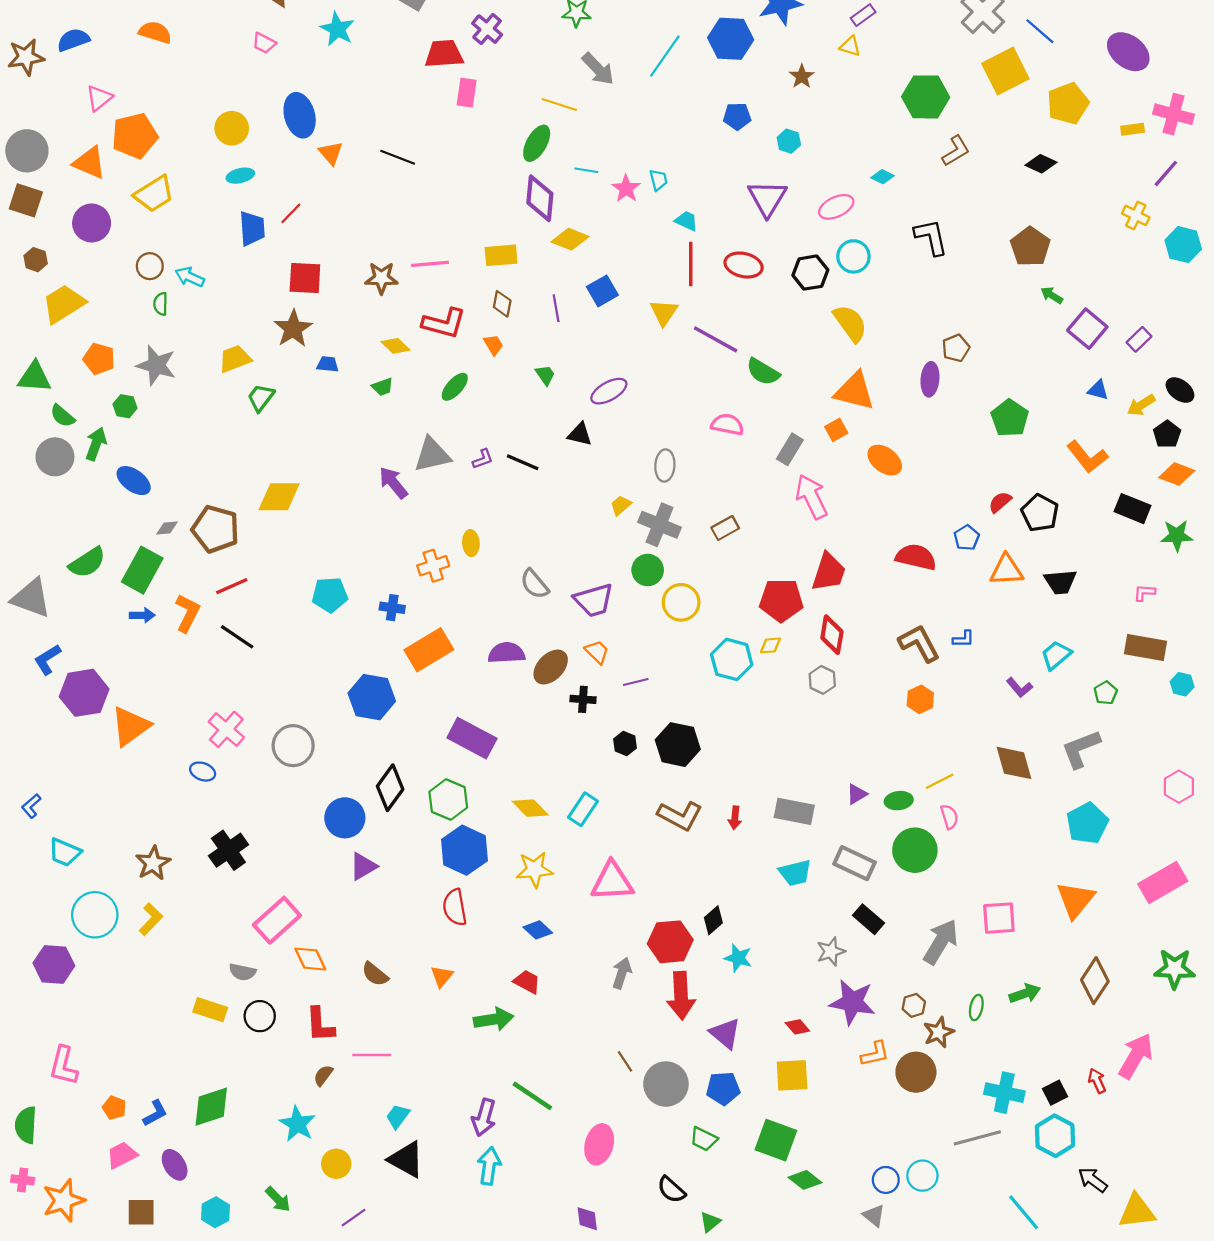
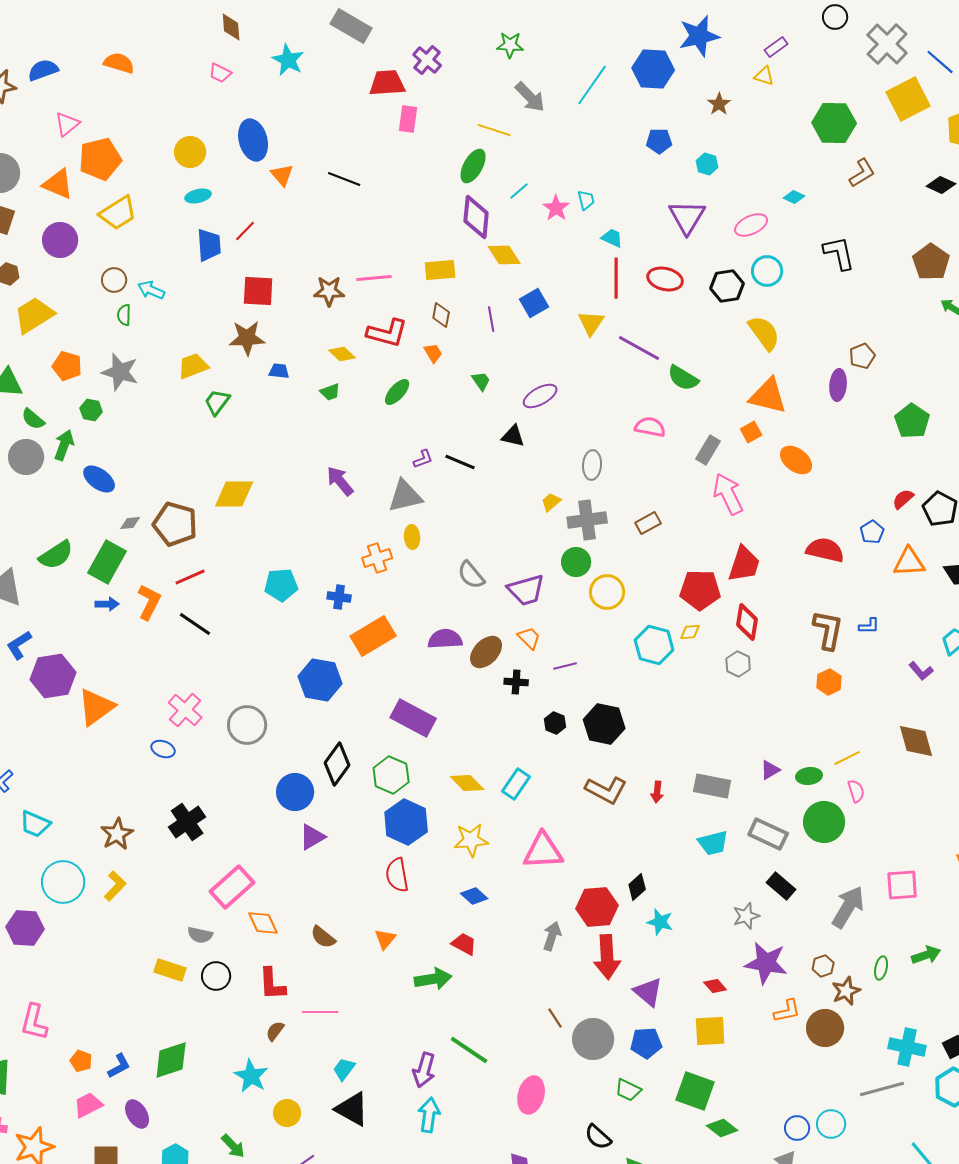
cyan line: (586, 170) -> (519, 191), turned -50
yellow diamond: (570, 239) -> (504, 255), turned 36
brown star: (293, 329) -> (247, 338), turned 30
gray triangle: (432, 455) -> (405, 496), moved
gray cross: (659, 525) -> (587, 520), turned -30
brown L-shape: (919, 643) -> (828, 630), turned 39

